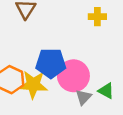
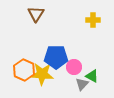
pink circle: (73, 76) -> (74, 67), size x0.6
green triangle: (106, 91) -> (92, 76), moved

